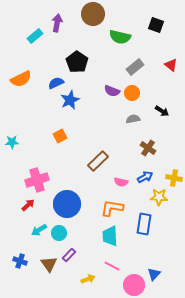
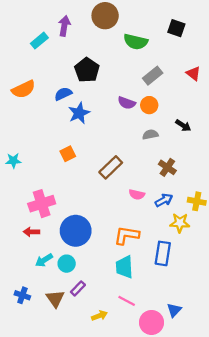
brown rectangle: (98, 161) -> (111, 167), moved
pink semicircle: (121, 182) -> (137, 195), moved
red arrow: (28, 205) -> (31, 232), turned -136

